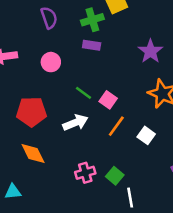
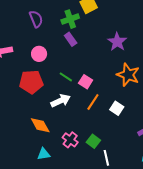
purple rectangle: (92, 45) -> (71, 39), turned 48
red pentagon: (31, 112) -> (31, 82), moved
orange diamond: (33, 153) -> (40, 125), moved
pink cross: (85, 173) -> (70, 140), turned -35
cyan triangle: (13, 192) -> (44, 154), moved

